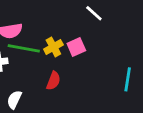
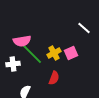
green line: (24, 48) -> (32, 54), turned 35

